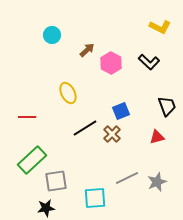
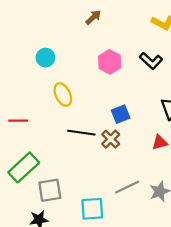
cyan circle: (52, 35) -> (45, 58), moved
brown arrow: (87, 50) -> (93, 17), moved
black line: (85, 128) -> (81, 133), turned 40

